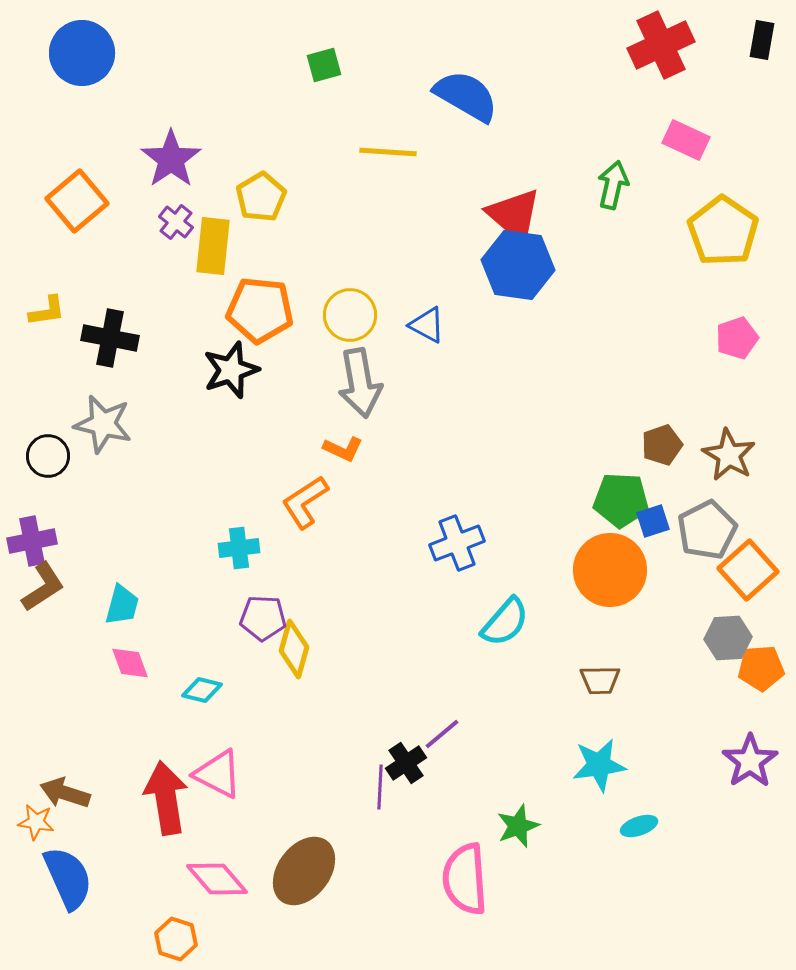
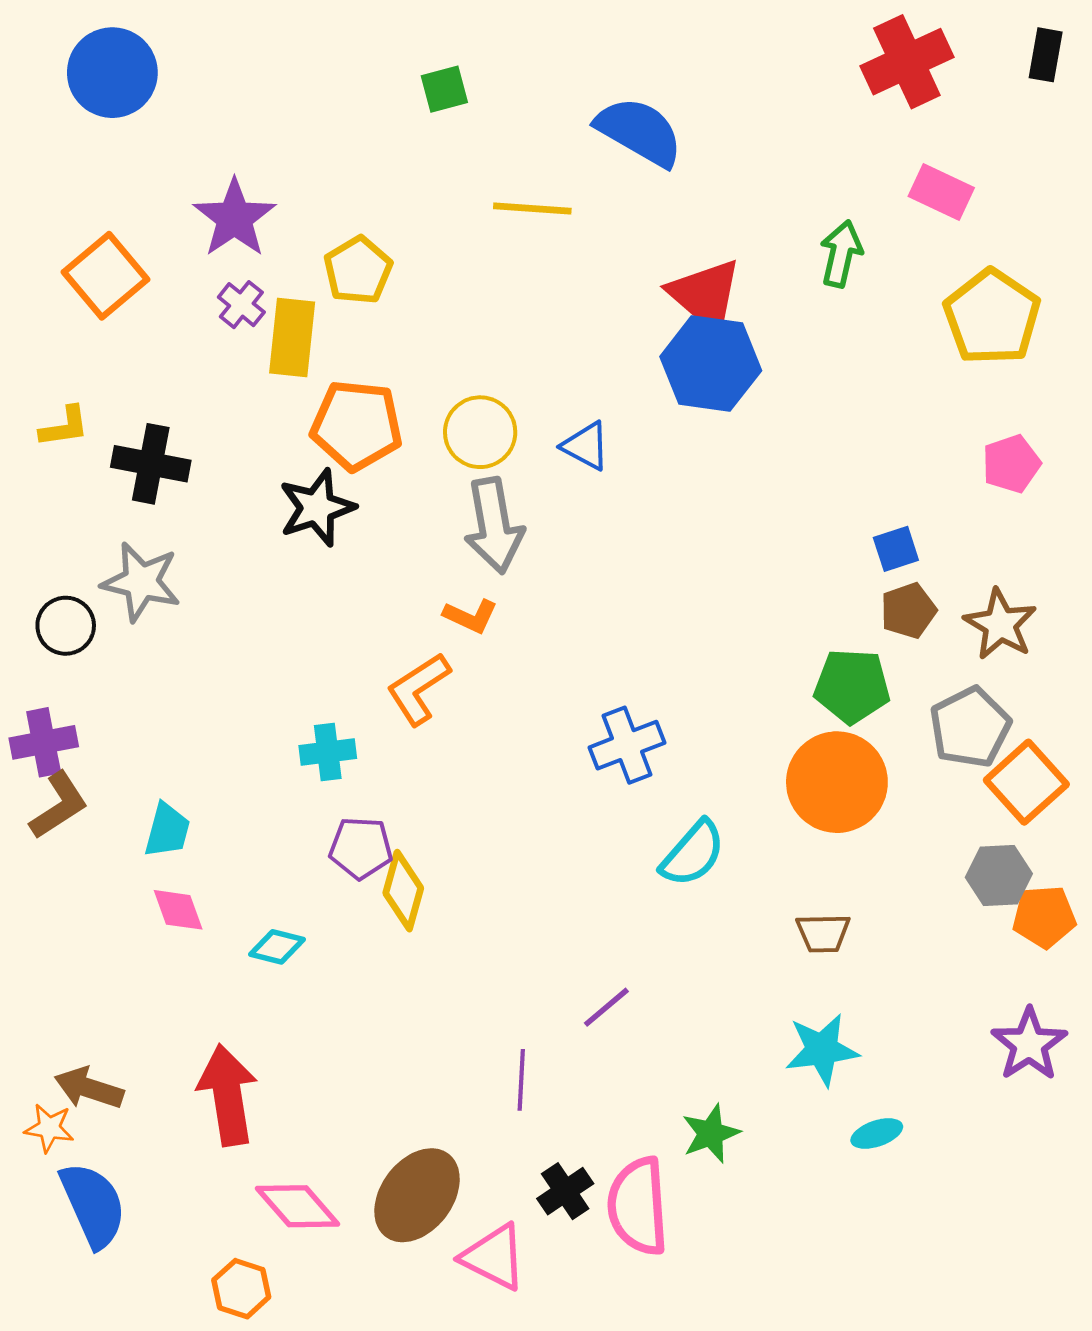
blue square: (653, 521) -> (896, 549), moved
black cross: (406, 763) -> (565, 1191), moved
pink triangle: (218, 774) -> (494, 1257), moved

